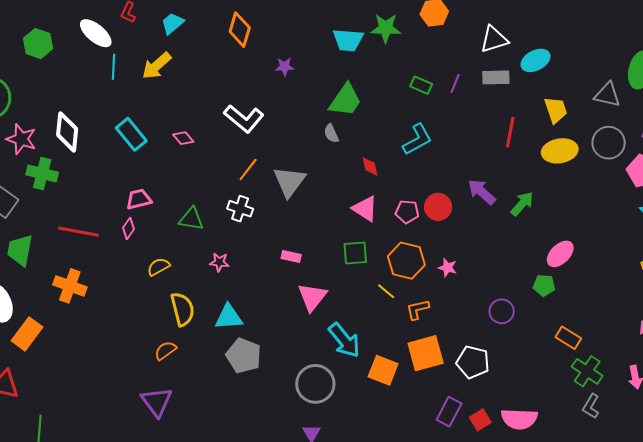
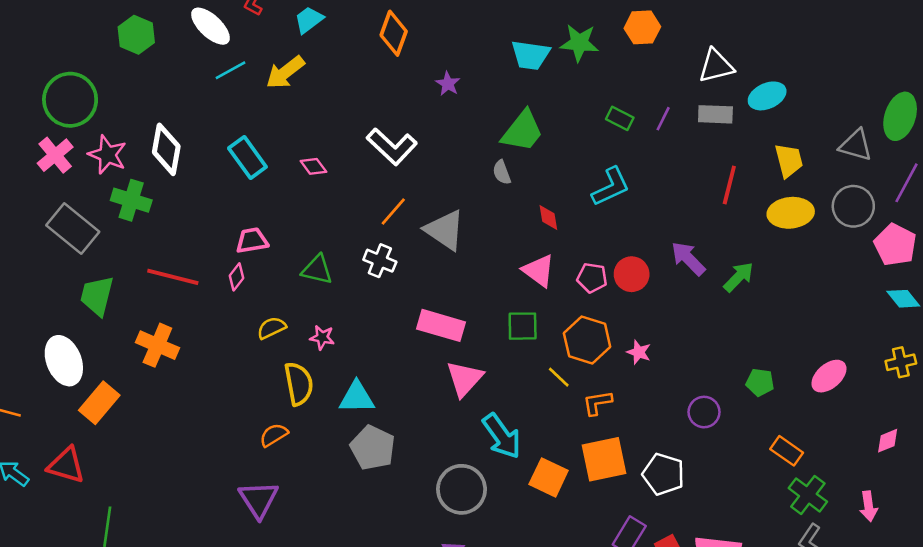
cyan line: (114, 67) -> (230, 70), turned 55
purple star: (285, 67) -> (448, 84), turned 30
gray triangle: (289, 181) -> (445, 230), turned -36
pink ellipse: (560, 254) -> (829, 376), moved
pink rectangle: (291, 256) -> (441, 325), size x1.8
pink star: (219, 262) -> (322, 337), moved

